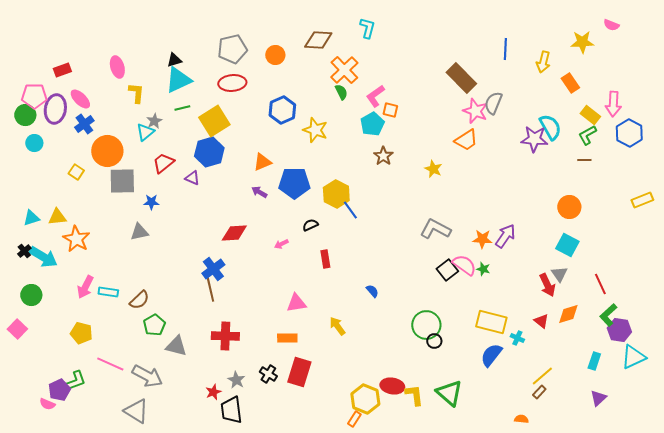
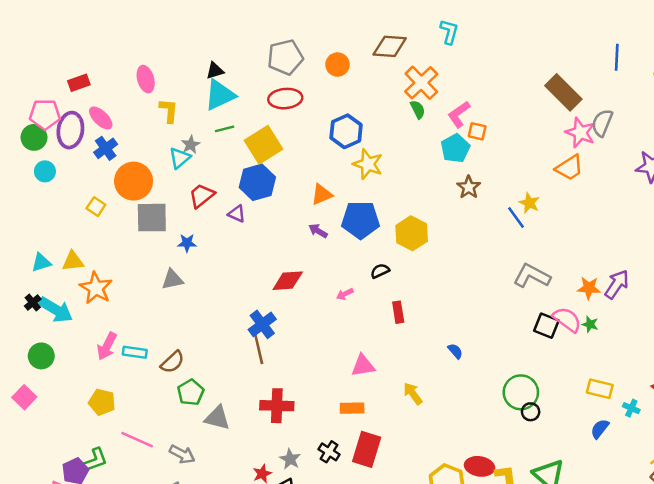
yellow star: (315, 130) -> (368, 164), moved
blue line: (350, 210) -> (516, 218), moved
black square: (447, 270) -> (546, 326), turned -30
yellow rectangle: (491, 322) -> (600, 389), size x0.7
blue semicircle: (491, 355) -> (600, 429), size x0.7
gray arrow: (147, 376) -> (182, 454), size x0.7

